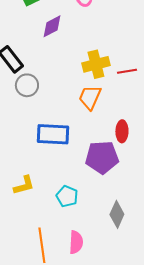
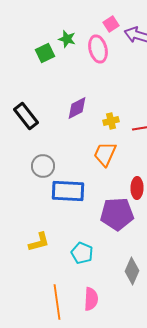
purple diamond: (52, 26) -> (77, 108), moved
yellow cross: (96, 64) -> (111, 121), size x0.6
gray circle: (27, 85) -> (43, 166), moved

